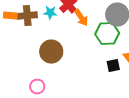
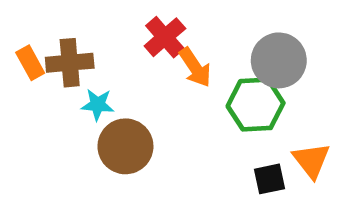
cyan star: (50, 13) -> (98, 105), moved
orange rectangle: (10, 16) -> (30, 63), turned 56

